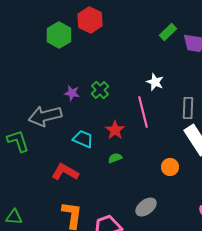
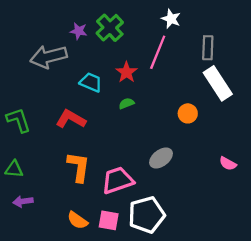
green cross: (100, 90) -> (110, 28), size x1.4
pink line: (143, 112) -> (158, 52), turned 36
green L-shape: (18, 141) -> (18, 120), moved

